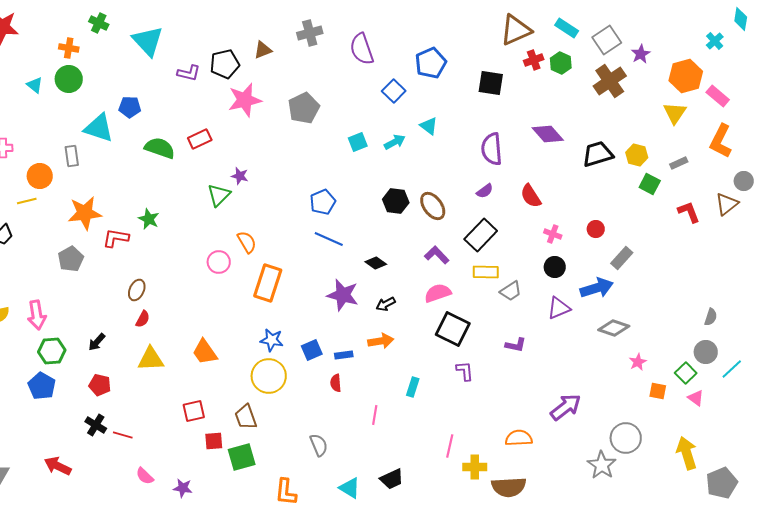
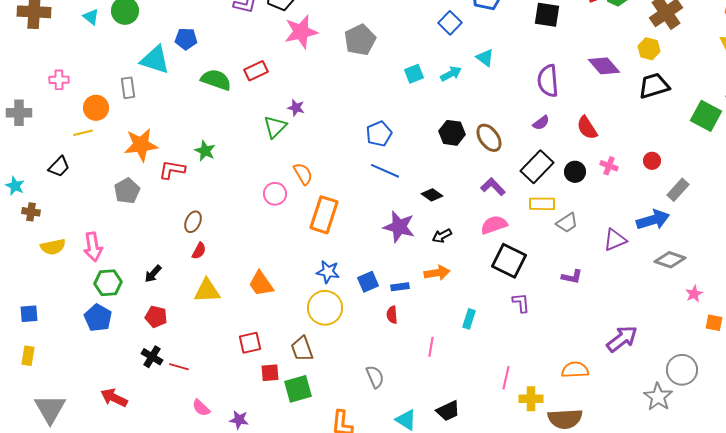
yellow hexagon: (637, 155) -> (649, 49), moved
green square: (650, 184) -> (706, 116), size x1.4
black circle: (555, 267) -> (575, 172), moved

